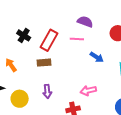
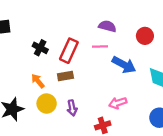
blue arrow: (97, 57) -> (124, 65), size x1.5
orange arrow: (11, 65) -> (38, 81), moved
yellow circle: (20, 99) -> (47, 104), moved

